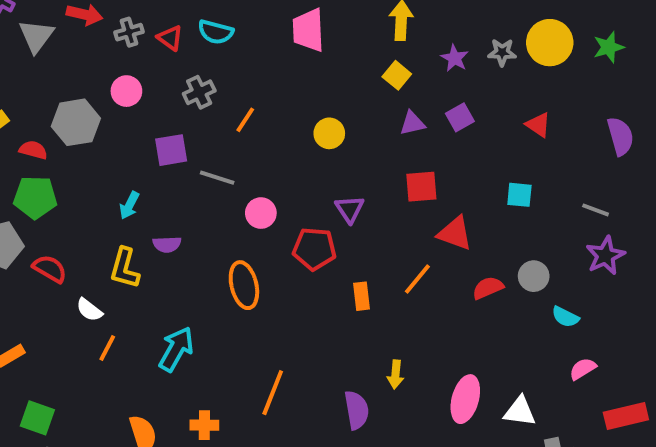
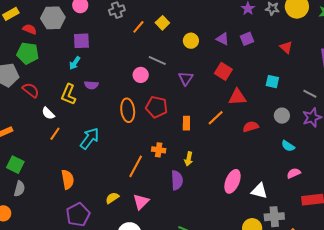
yellow square: (397, 75) -> (162, 23), moved
purple triangle: (412, 123) -> (223, 39), turned 32
yellow circle: (329, 133) -> (191, 41), moved
purple square: (171, 150) -> (81, 41), moved
gray line: (217, 178) -> (157, 60), moved
red square: (421, 187) -> (223, 71), turned 30
red triangle: (455, 233) -> (237, 97), turned -30
red pentagon: (314, 249) -> (157, 107), moved
gray circle: (534, 276) -> (282, 116), moved
yellow arrow: (396, 374) -> (189, 159), moved
orange cross: (204, 425) -> (159, 150), moved

